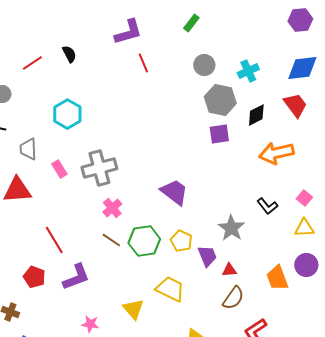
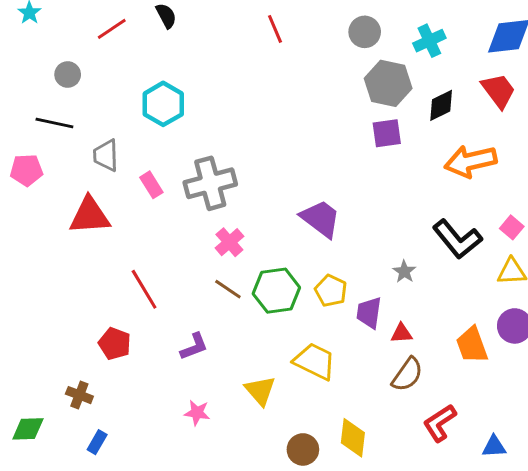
black L-shape: (267, 206) -> (457, 239), size x1.6
gray star: (231, 228) -> (404, 272), size x0.6
purple trapezoid: (207, 256) -> (369, 313), turned -150
purple L-shape: (76, 277) -> (194, 347), moved, size x0.7

